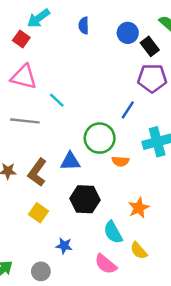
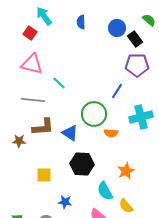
cyan arrow: (38, 18) -> (44, 16), turned 90
blue triangle: (70, 161) -> (70, 133), turned 36
brown L-shape: (37, 172) -> (43, 127), moved, turned -130
yellow square: (38, 213) -> (44, 175), turned -35

